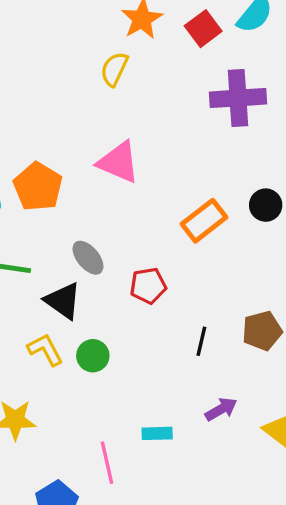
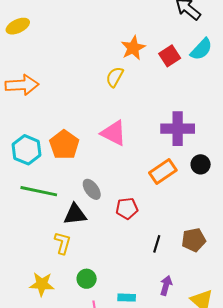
purple cross: (238, 98) -> (178, 129), moved
black triangle: (63, 301) -> (75, 214), turned -45
yellow L-shape: (45, 350) -> (63, 243), turned 40
green circle: (93, 356) -> (87, 279), moved
purple arrow: (221, 409) -> (166, 285), turned -48

